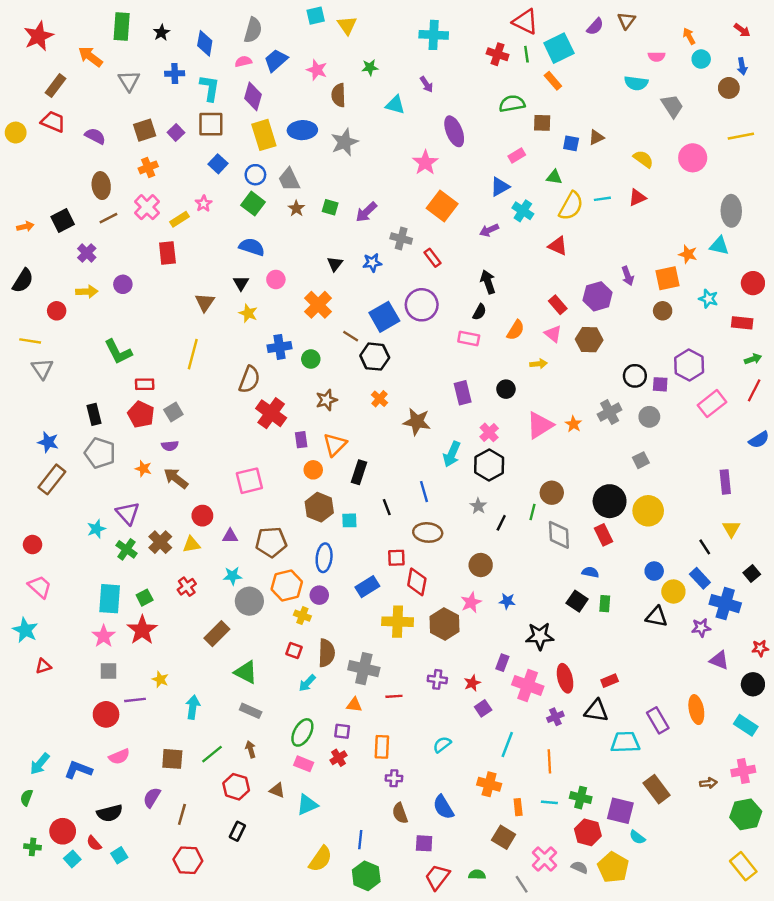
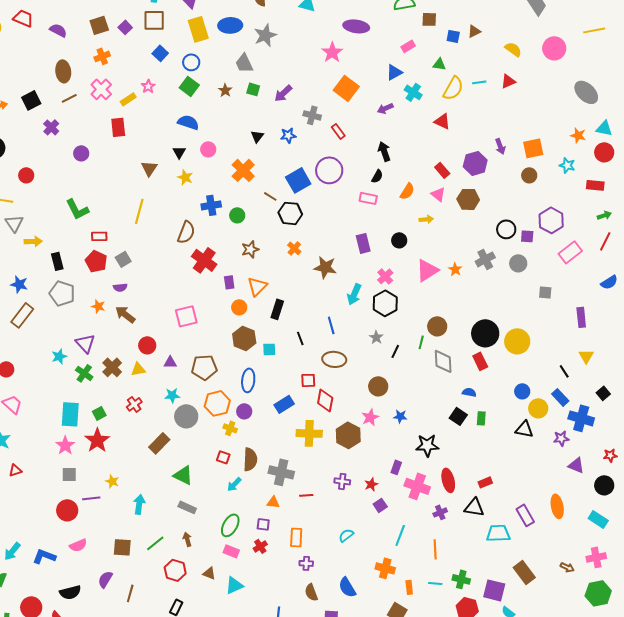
purple ellipse: (454, 131) -> (356, 26), turned -60
gray trapezoid: (289, 180) -> (244, 63), moved
gray ellipse: (731, 211) -> (586, 92), turned -45
cyan triangle: (719, 246) -> (604, 128), moved
orange star: (688, 254) -> (578, 135), moved
yellow arrow: (87, 292) -> (33, 241), moved
gray square: (641, 460) -> (545, 292), moved, turned 32
brown arrow: (708, 783) -> (567, 567), turned 32

